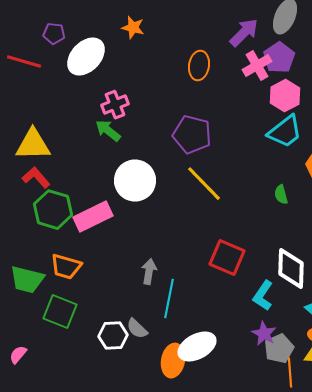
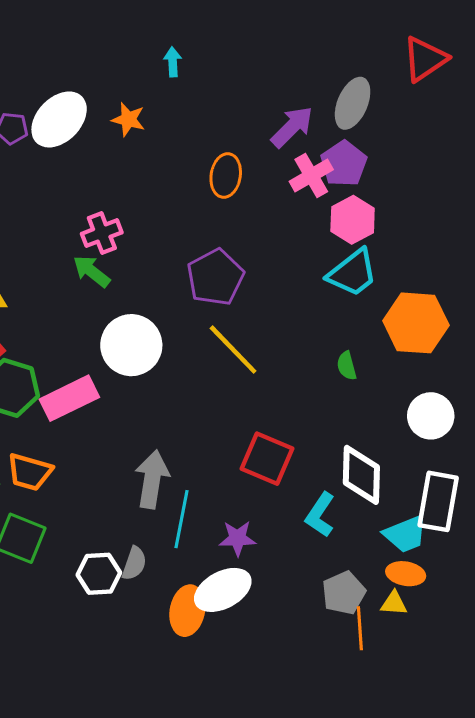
white ellipse: (86, 57) -> (59, 119), moved
purple pentagon: (192, 135) -> (215, 277), turned 30
gray arrow: (149, 272) -> (152, 479), size x1.5
gray semicircle: (137, 329) -> (134, 563), turned -115
purple star: (264, 334) -> (238, 538), moved, turned -30

